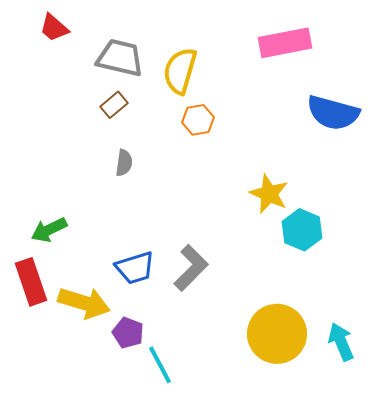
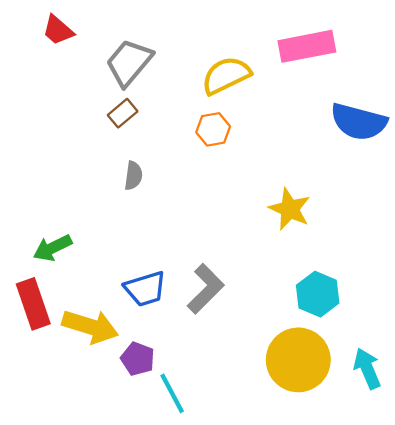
gray trapezoid: (120, 58) -> (129, 62), turned -63
yellow semicircle: (180, 71) -> (226, 75), moved, turned 48
cyan hexagon: (302, 230) -> (318, 294), moved

